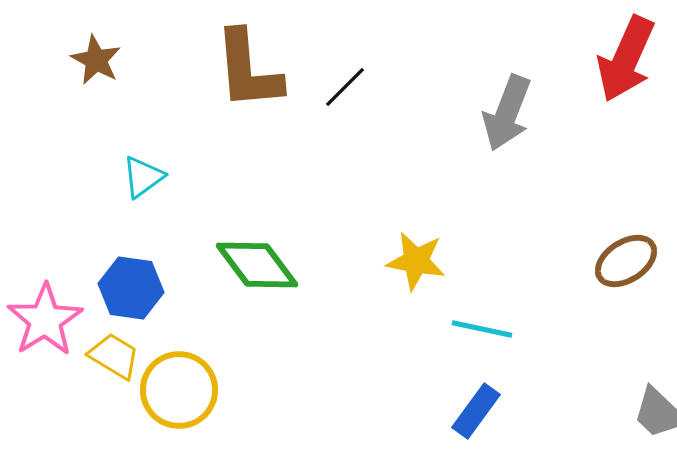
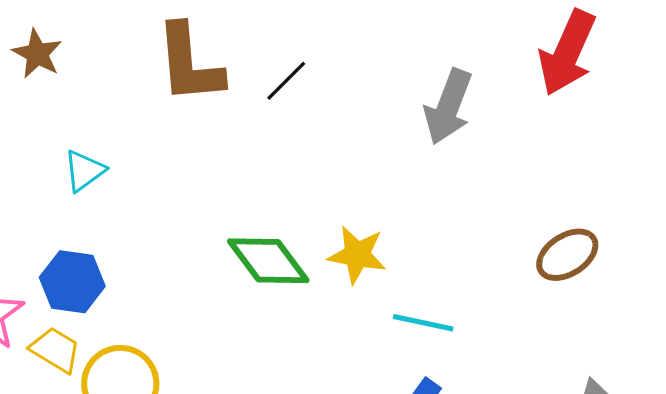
green diamond: (257, 265) -> (268, 261), moved

